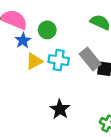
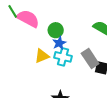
blue star: (23, 40) -> (59, 43), moved

